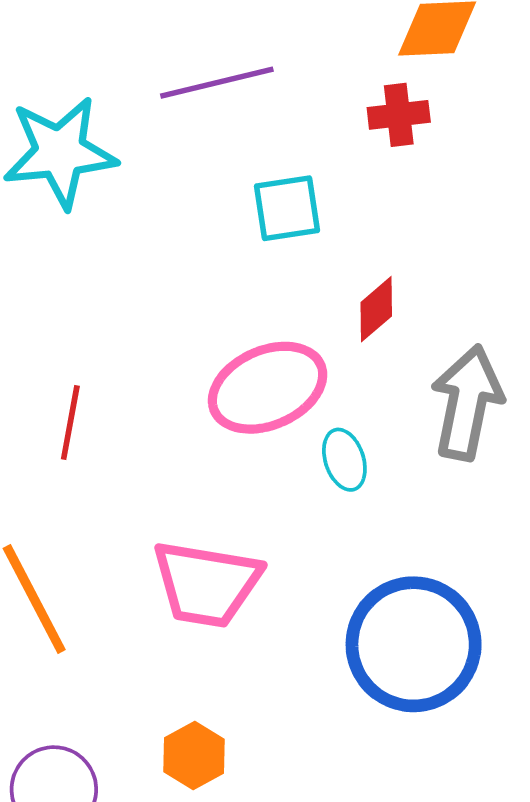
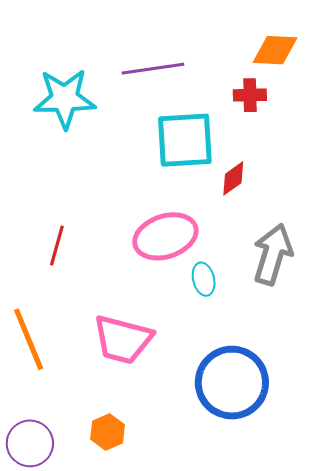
cyan square: (287, 208) -> (185, 140), size x1.6
red diamond: (376, 309) -> (233, 178), moved

